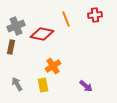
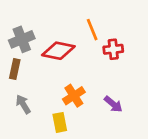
red cross: (95, 15) -> (113, 49), moved
gray arrow: (17, 84) -> (23, 104), moved
purple arrow: (86, 86) -> (113, 104), moved

